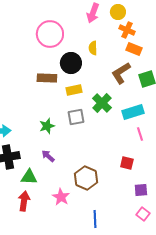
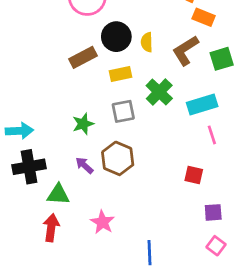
yellow semicircle: (93, 48) -> (147, 42), moved
brown rectangle: (47, 78) -> (83, 57), turned -30
brown hexagon: (86, 178) -> (118, 158), moved

